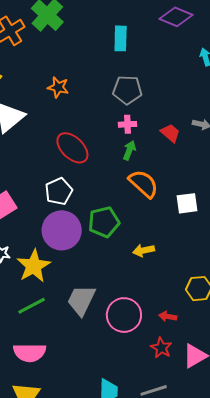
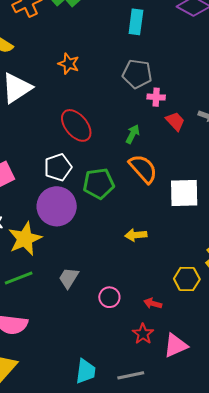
pink cross: (128, 124) -> (156, 97), moved
white square: (187, 203) -> (184, 193), size x1.4
green pentagon: (104, 222) -> (99, 184), moved
gray trapezoid: (81, 300) -> (69, 278), size x0.7
pink circle: (124, 315) -> (109, 297), size x0.6

